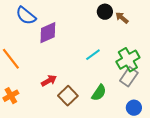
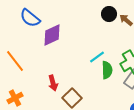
red arrow: (49, 81) -> (53, 83), turned 105
green semicircle: (99, 93) -> (107, 70), moved, turned -36

